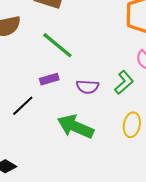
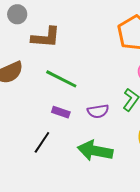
purple rectangle: (49, 79) -> (61, 112), turned 48

